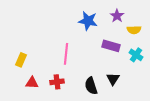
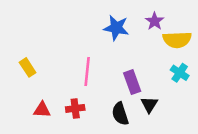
yellow semicircle: (134, 30) -> (177, 40), size x1.5
purple rectangle: (111, 46) -> (132, 82), moved, turned 54
yellow rectangle: (21, 60) -> (28, 67), moved, turned -56

